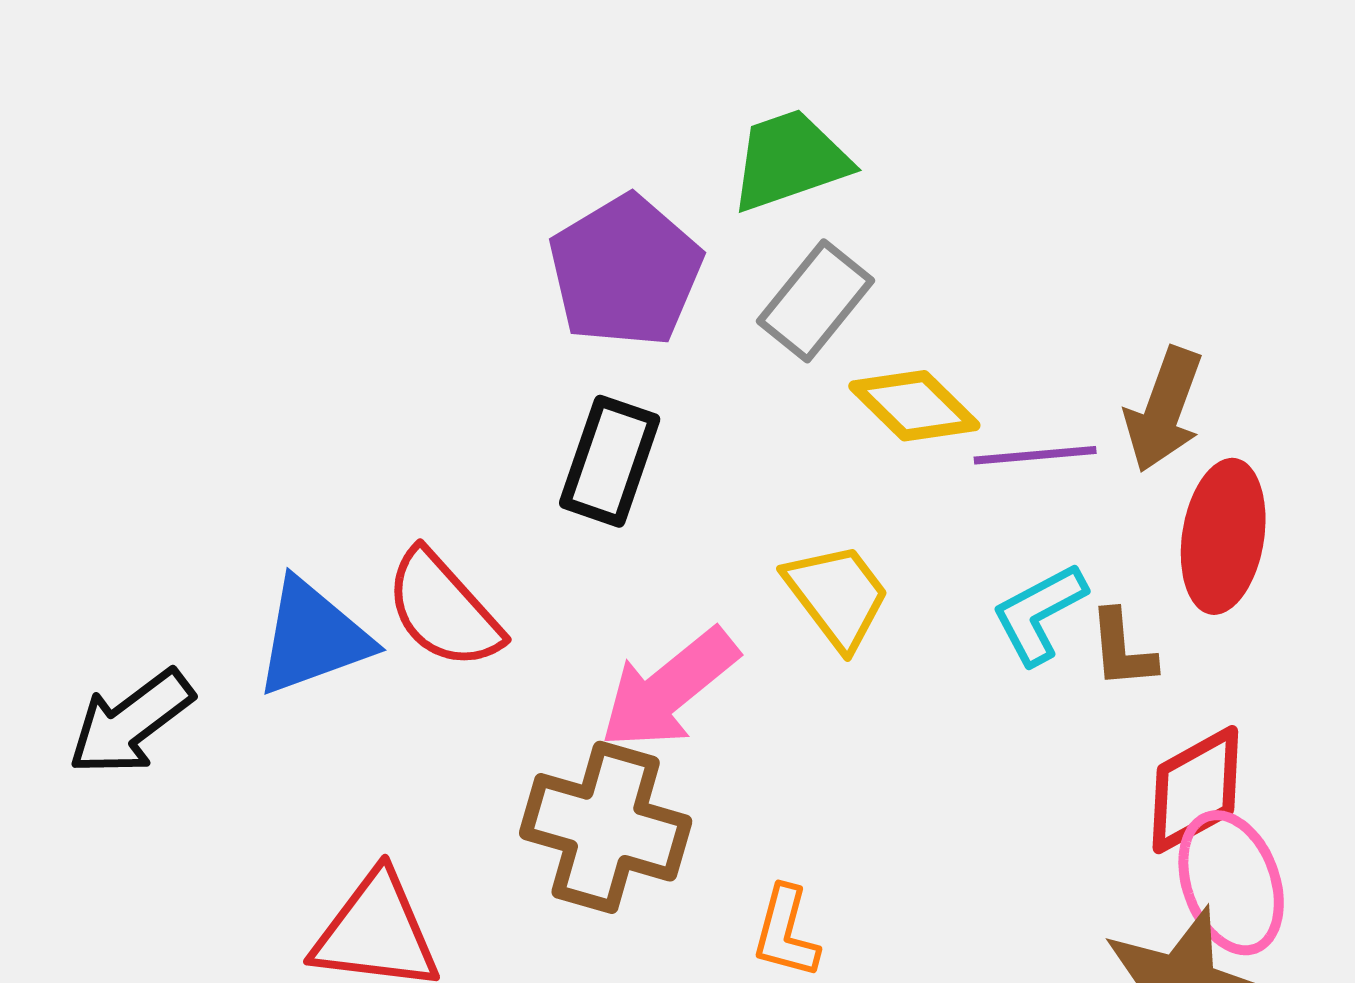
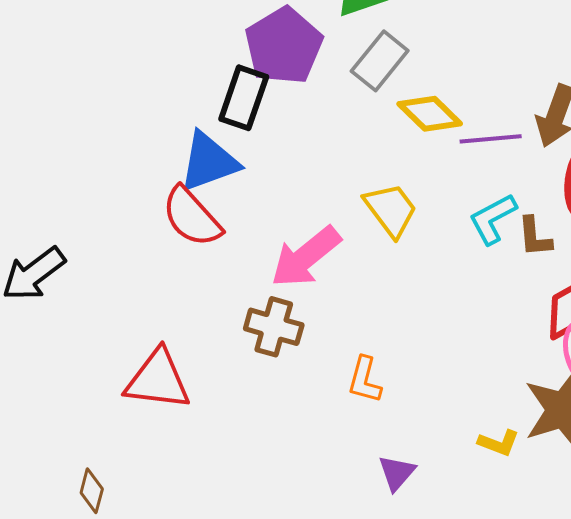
black rectangle: (610, 461) -> (244, 98), moved
blue triangle: (313, 637) -> (209, 162), moved
brown cross: (606, 827) -> (274, 327), size x0.7

